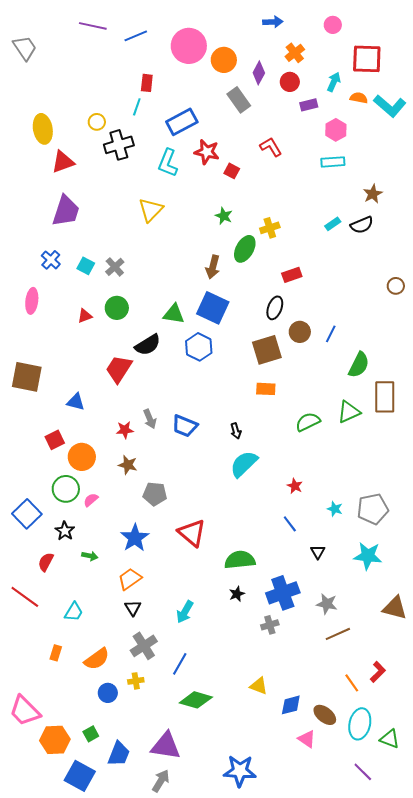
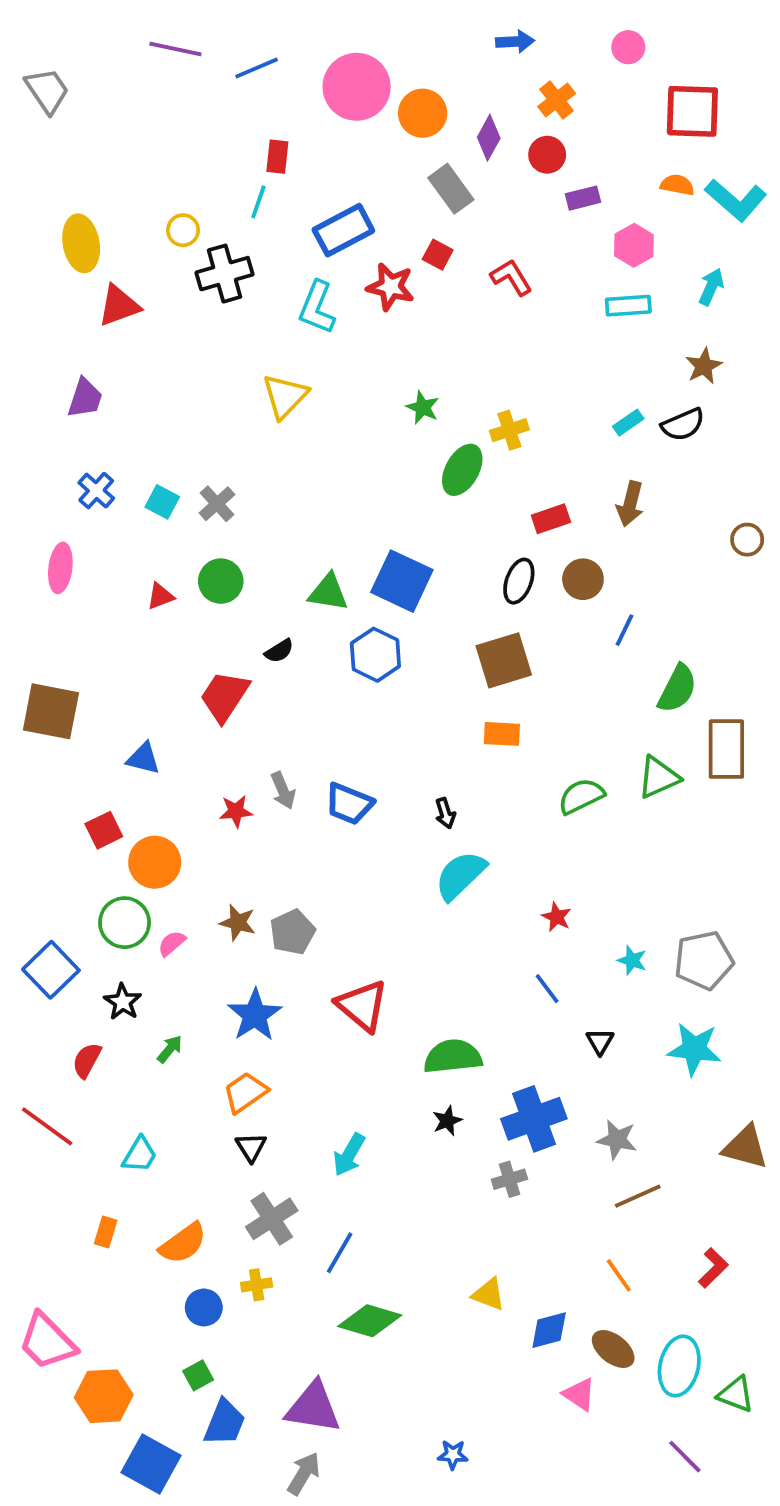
cyan arrow: (334, 82) -> (711, 287), moved
red square: (232, 171) -> (438, 255), moved
purple trapezoid: (66, 211) -> (85, 398), moved, size x0.7
brown arrow: (213, 267) -> (630, 504), moved
brown circle: (300, 332) -> (583, 579), moved
black semicircle: (148, 345) -> (279, 651), size x0.6
brown star: (128, 465) -> (238, 923), moved
gray pentagon: (155, 494) -> (292, 932), turned -30
green arrow: (90, 556) -> (170, 1049), turned -63
orange line: (352, 683) -> (619, 1275), moved
green square: (91, 734) -> (198, 1375), moved
blue star: (240, 771) -> (453, 1455), size x0.5

